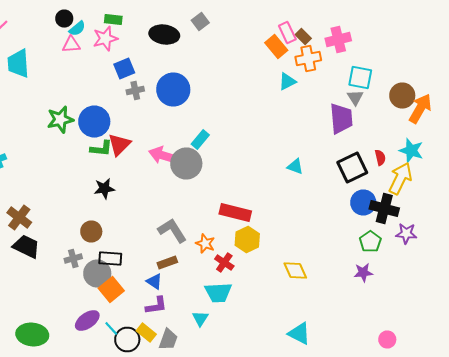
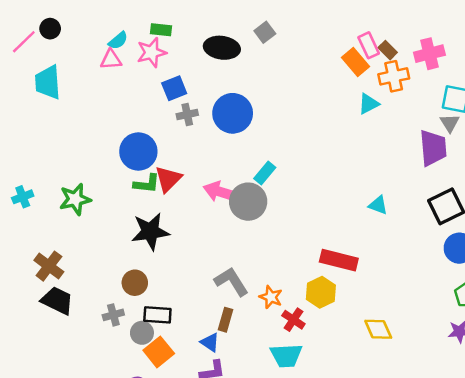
black circle: (64, 18) -> (50, 29), moved
green star: (60, 120) -> (75, 199), moved
black star: (104, 188) -> (150, 231), size x1.5
red rectangle: (235, 212) -> (339, 260), moved
brown rectangle: (167, 262) -> (225, 320), turned -54
gray circle: (97, 274) -> (142, 333), size x0.7

